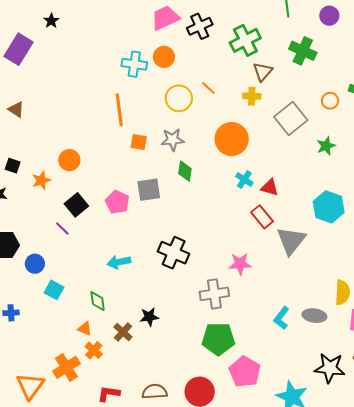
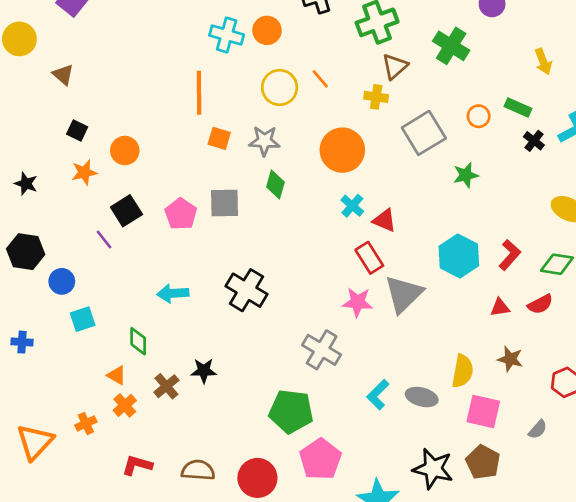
black square: (13, 166) -> (77, 131), moved
pink star: (240, 264) -> (358, 302), moved
cyan square: (54, 290) -> (83, 319), turned 36
gray cross: (214, 294) -> (322, 350), moved, turned 32
orange cross: (66, 367) -> (86, 423), size x0.6

